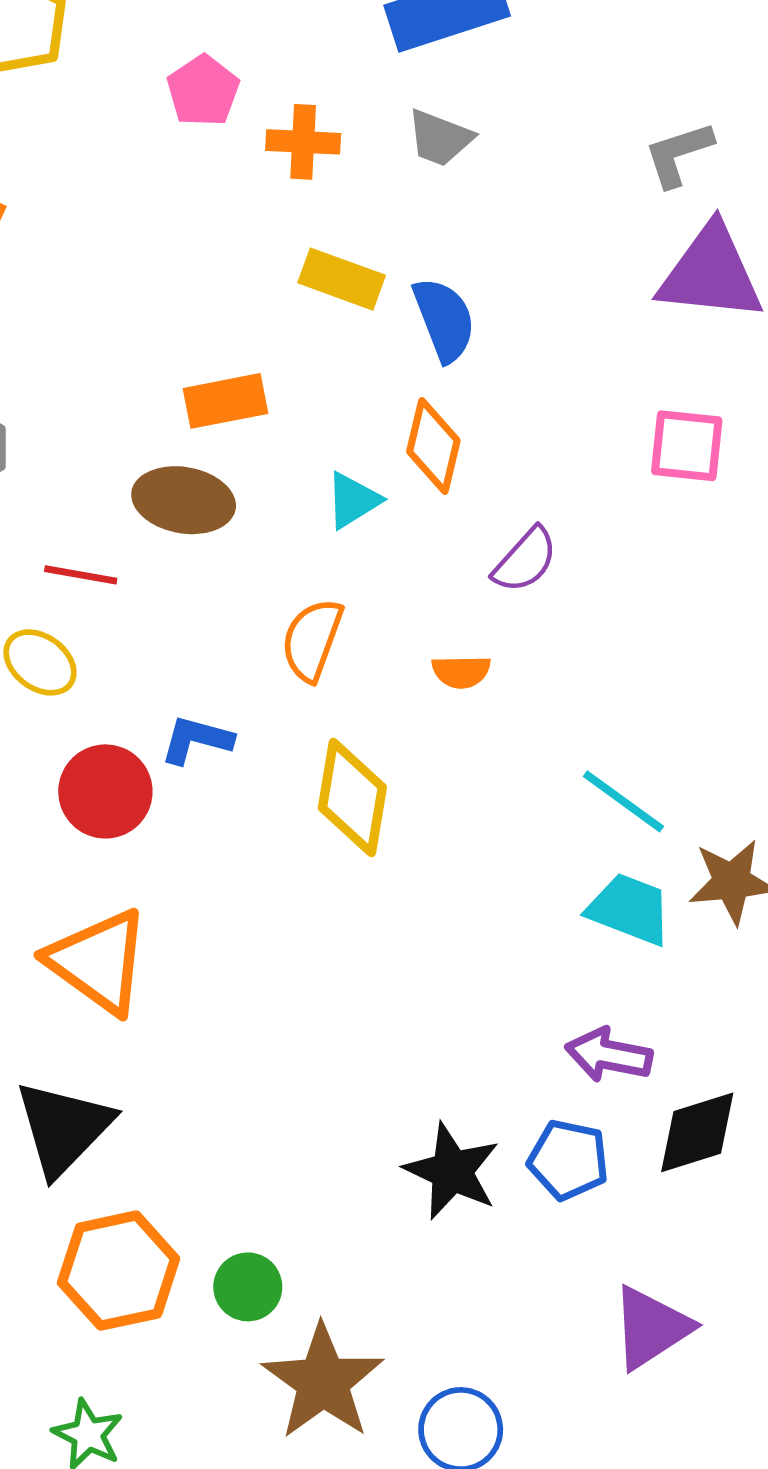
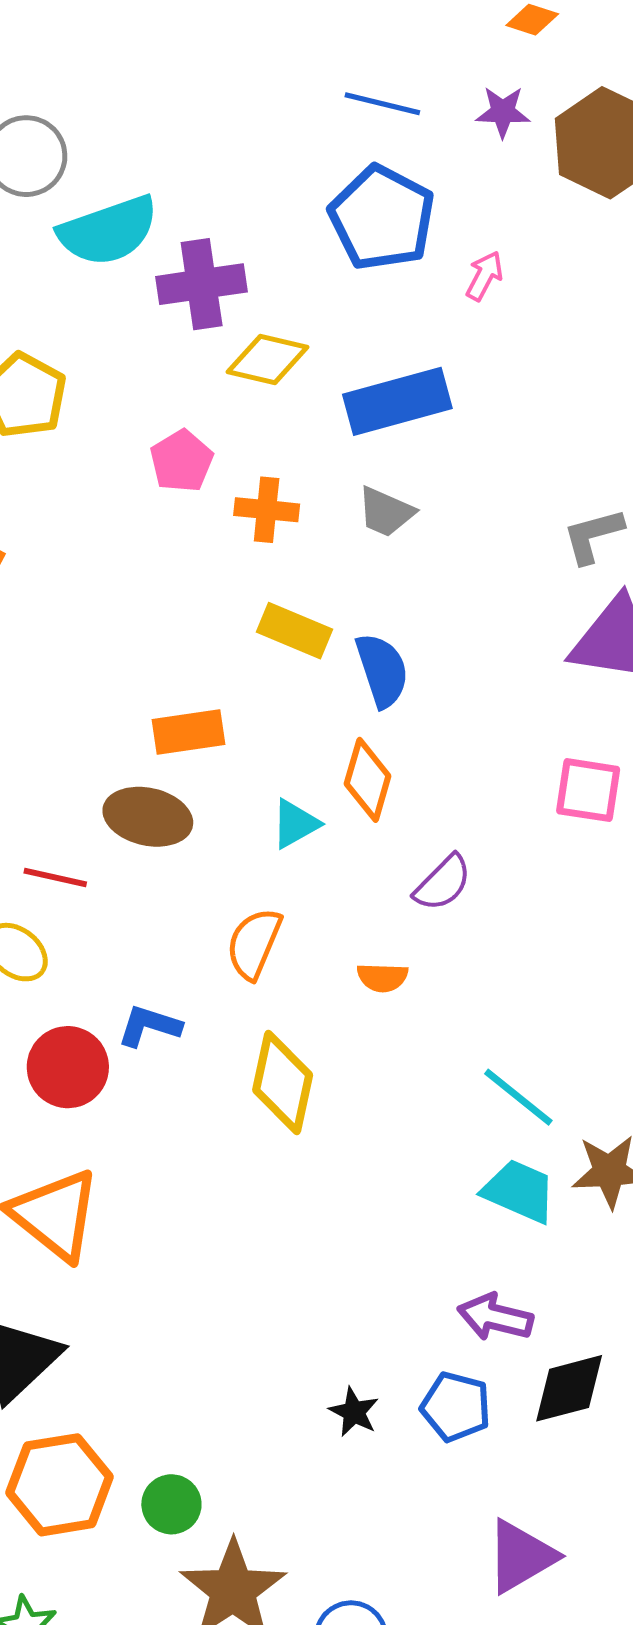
black star: (452, 1171) -> (354, 1412), size x0.6

